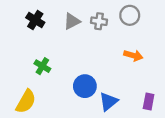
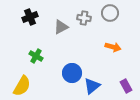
black cross: (35, 20) -> (30, 17), turned 35
gray triangle: (72, 21) -> (61, 27), moved
purple rectangle: (149, 101) -> (126, 86), turned -40

